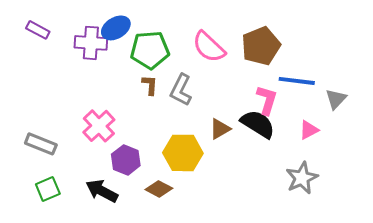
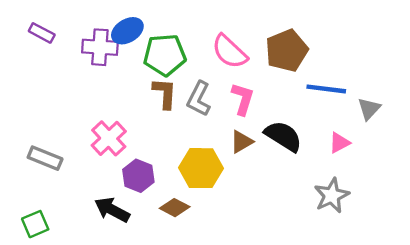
brown L-shape: (150, 85) -> (165, 93), size x1.4
pink L-shape: (267, 100) -> (243, 99), moved
green square: (48, 189) -> (35, 224), moved

